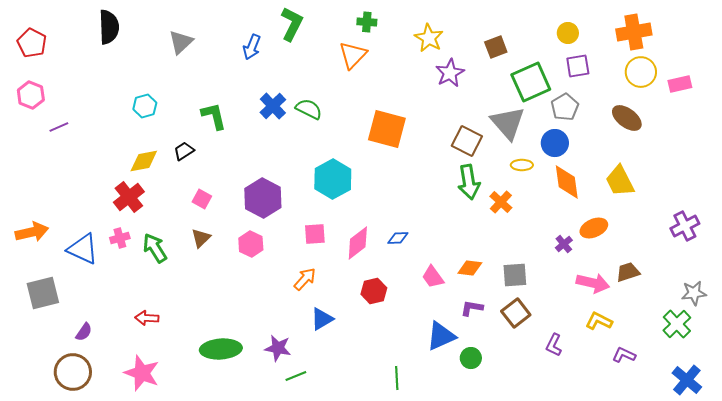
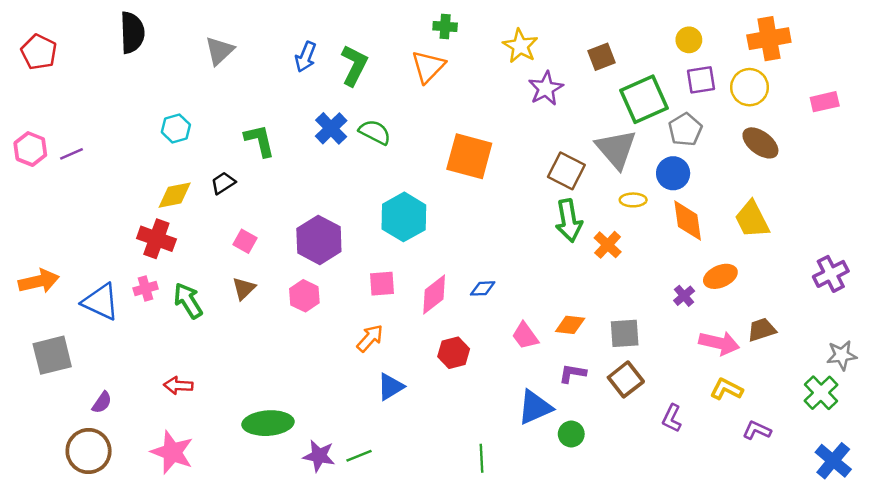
green L-shape: (292, 24) -> (354, 65), moved
yellow circle: (641, 72) -> (750, 87), moved
pink hexagon: (31, 95) -> (30, 149), moved
red cross: (129, 197) -> (156, 239), turned -32
purple star: (278, 348) -> (319, 456), moved

